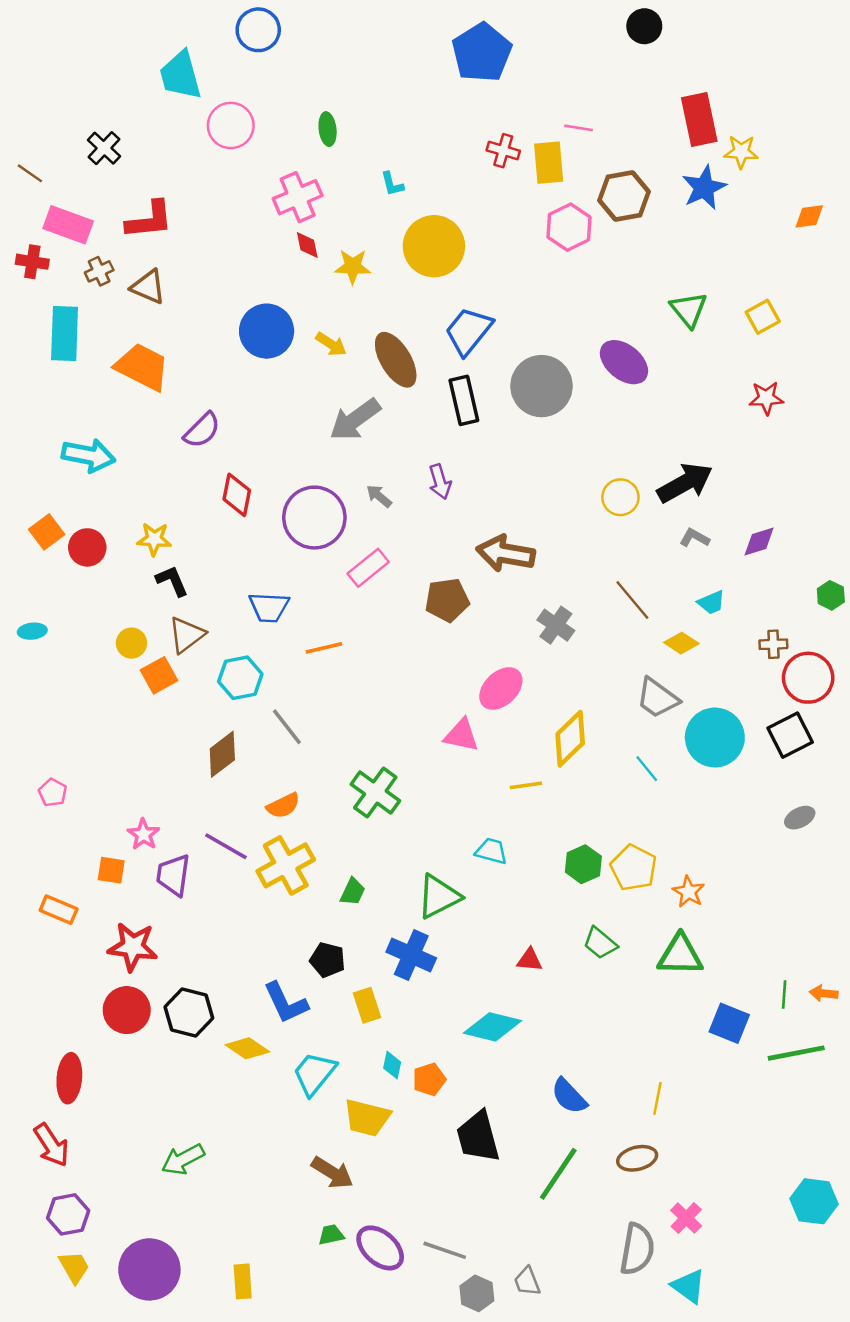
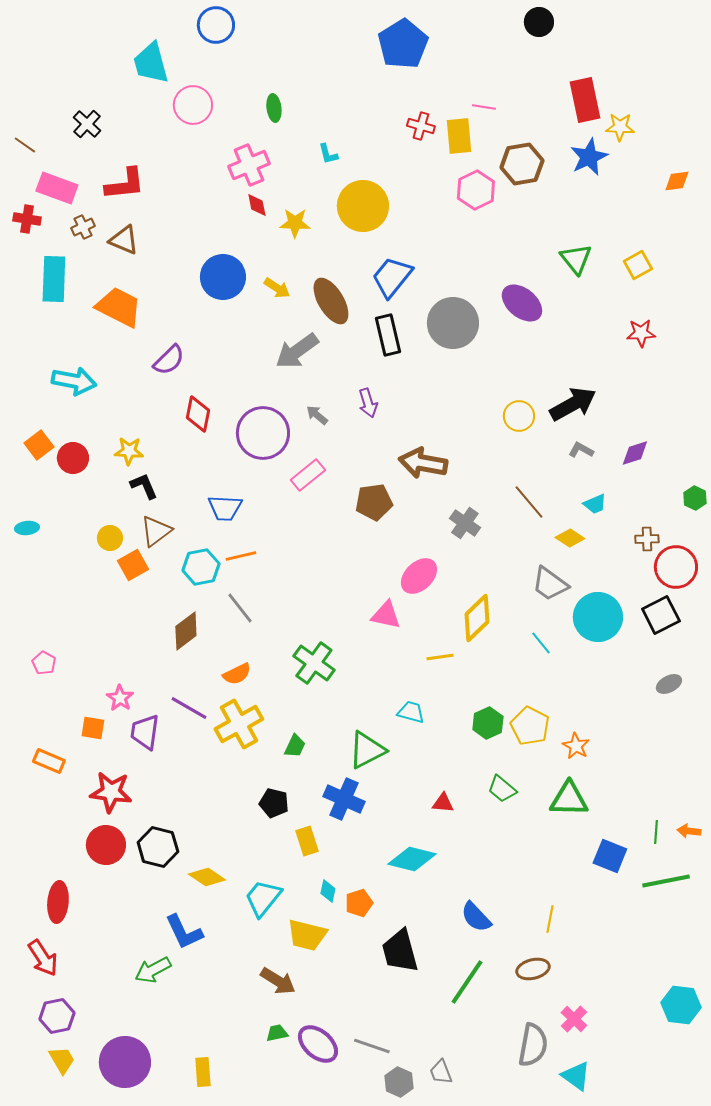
orange line: (324, 648) -> (241, 556), moved
blue L-shape: (286, 1003) -> (184, 932), moved

